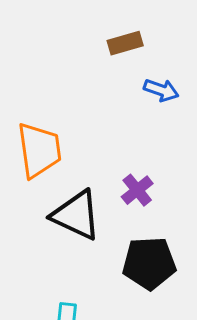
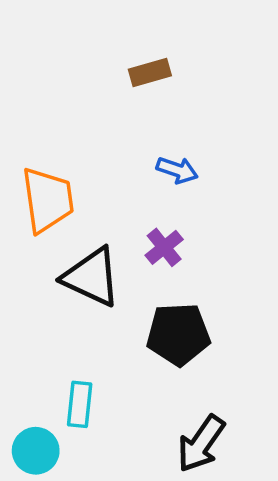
blue arrow: (161, 90) -> (177, 170), moved

